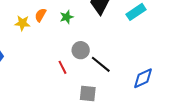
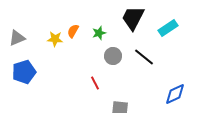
gray circle: (81, 50) -> (113, 56), moved
black line: (101, 64) -> (144, 57), moved

